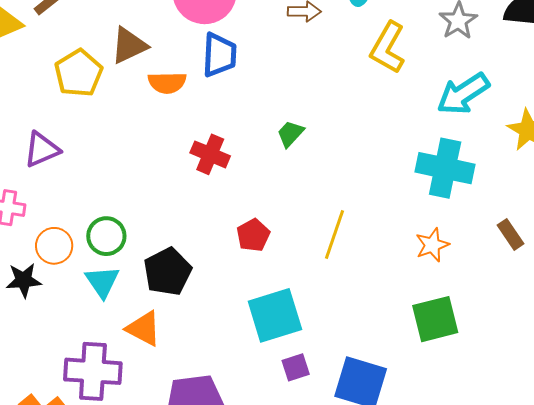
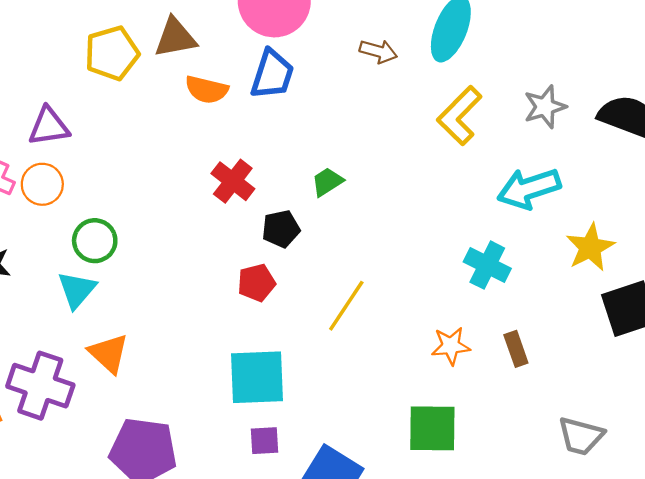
cyan cross: (445, 168) -> (487, 265), size x0.7
brown rectangle: (511, 234) -> (516, 349), moved
orange circle: (54, 246) -> (42, 184), moved
black pentagon: (168, 272) -> (281, 229), moved, size x0.7

